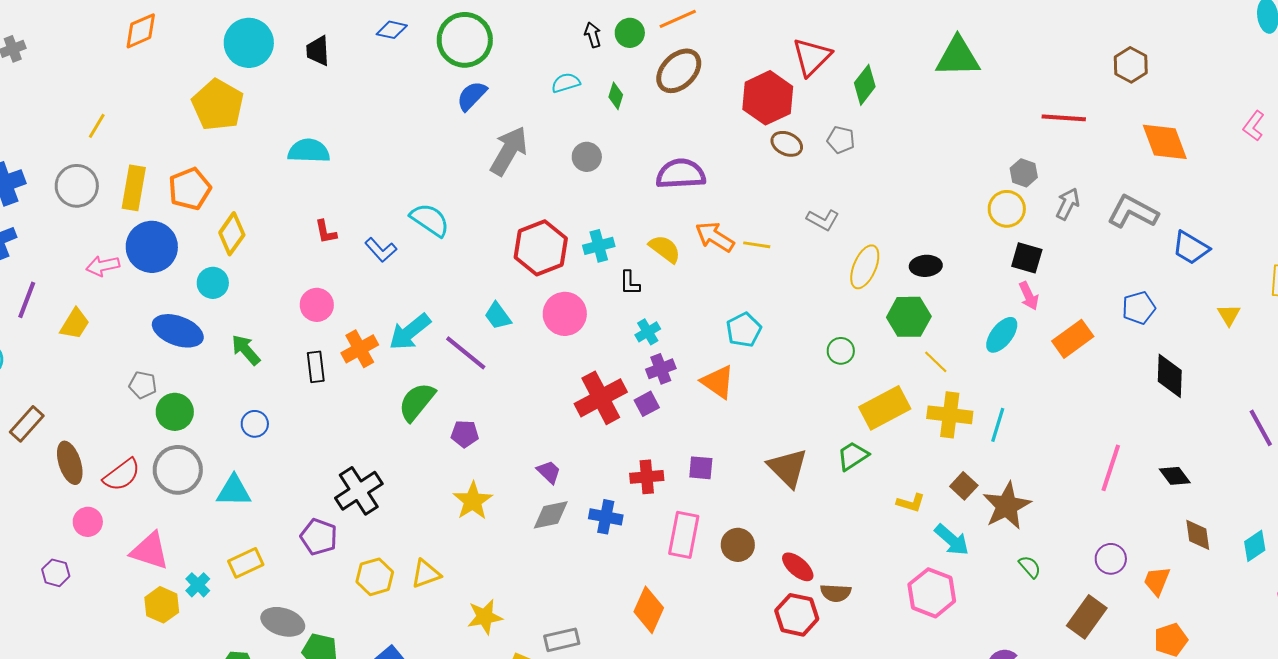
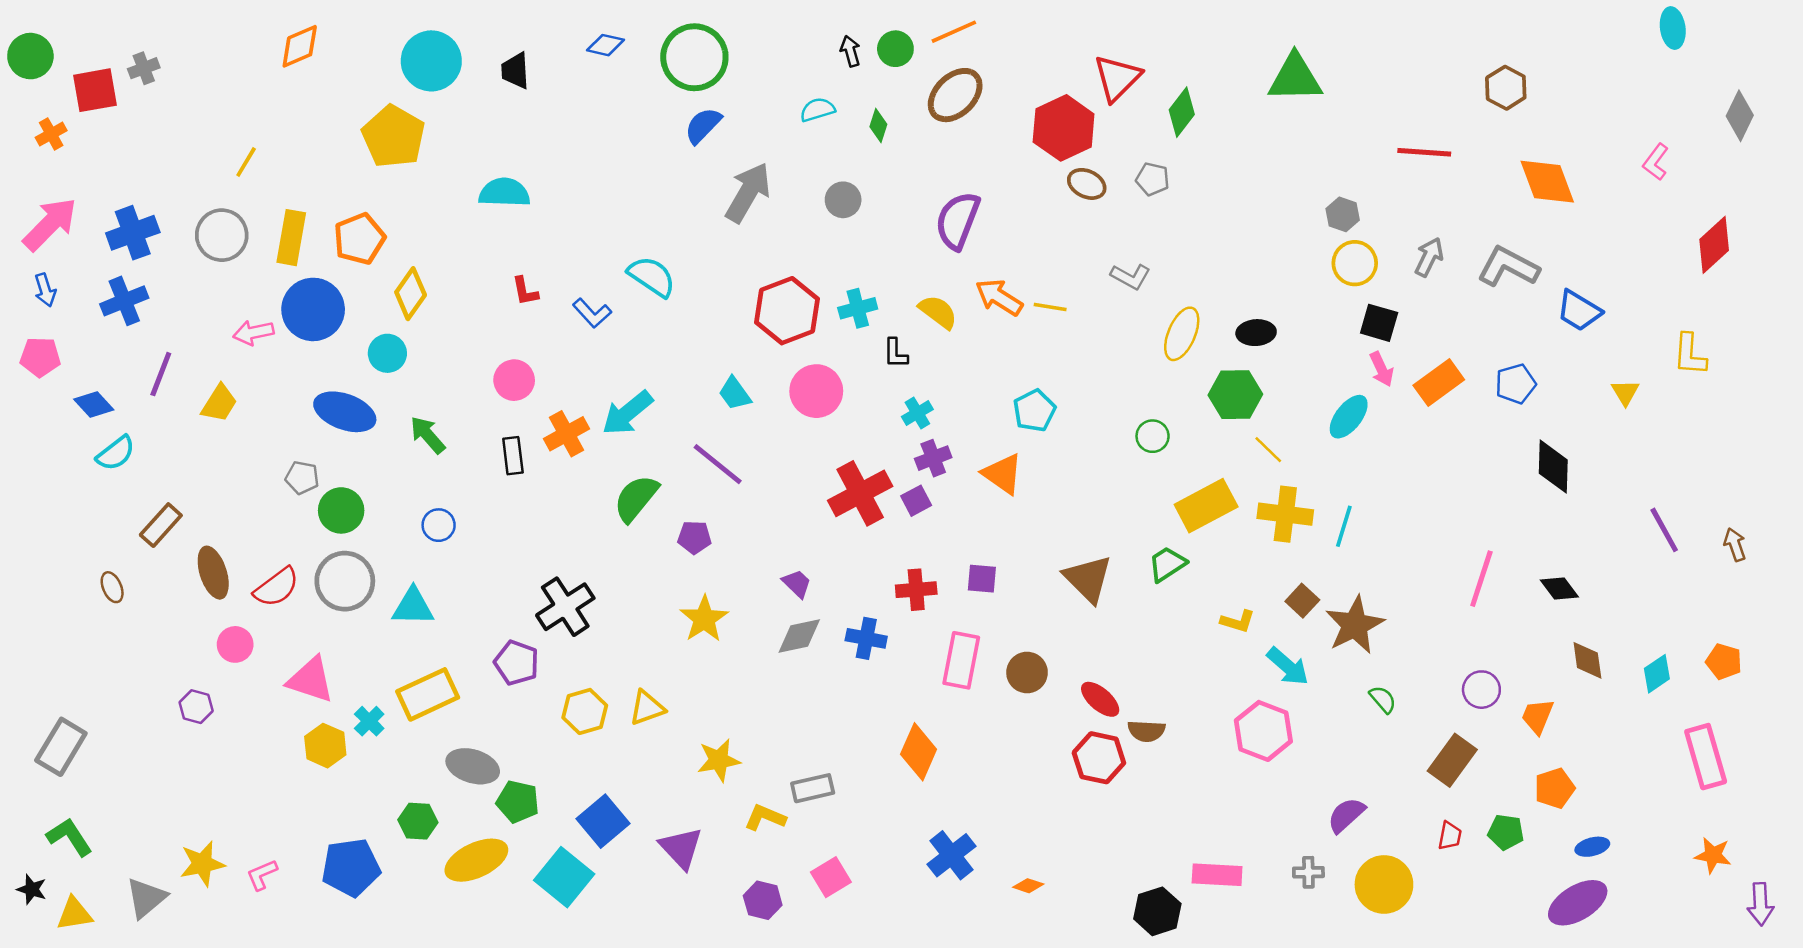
gray hexagon: (1024, 173) -> (1343, 214), moved
purple semicircle: (681, 174) -> (958, 221), turned -66
orange rectangle: (1073, 339) -> (1439, 383), moved
purple line: (466, 353) -> (718, 464), moved
yellow rectangle: (246, 563) -> (428, 694), size x1.4

